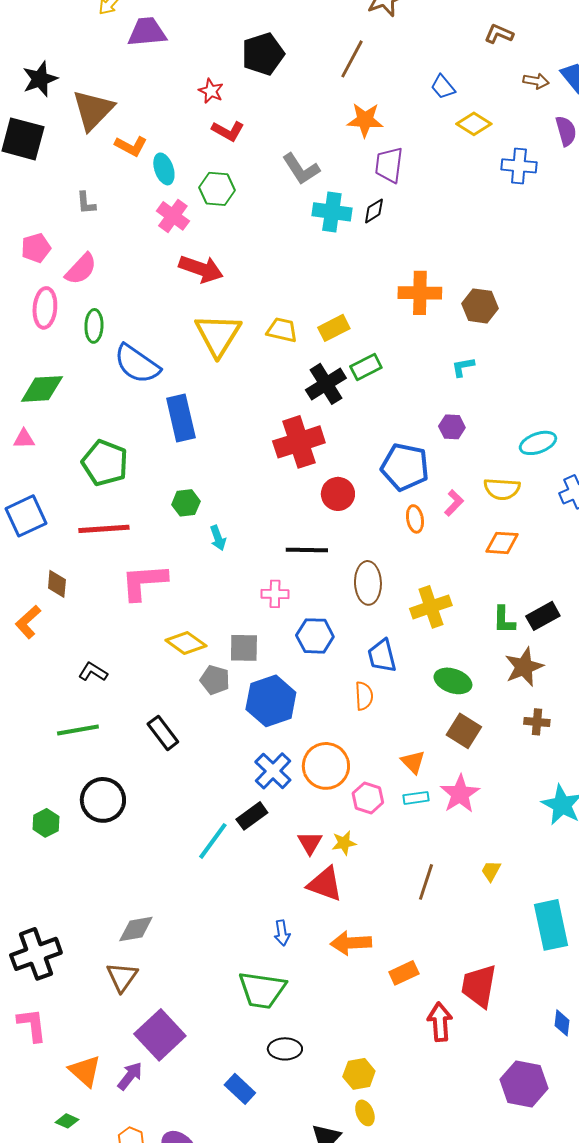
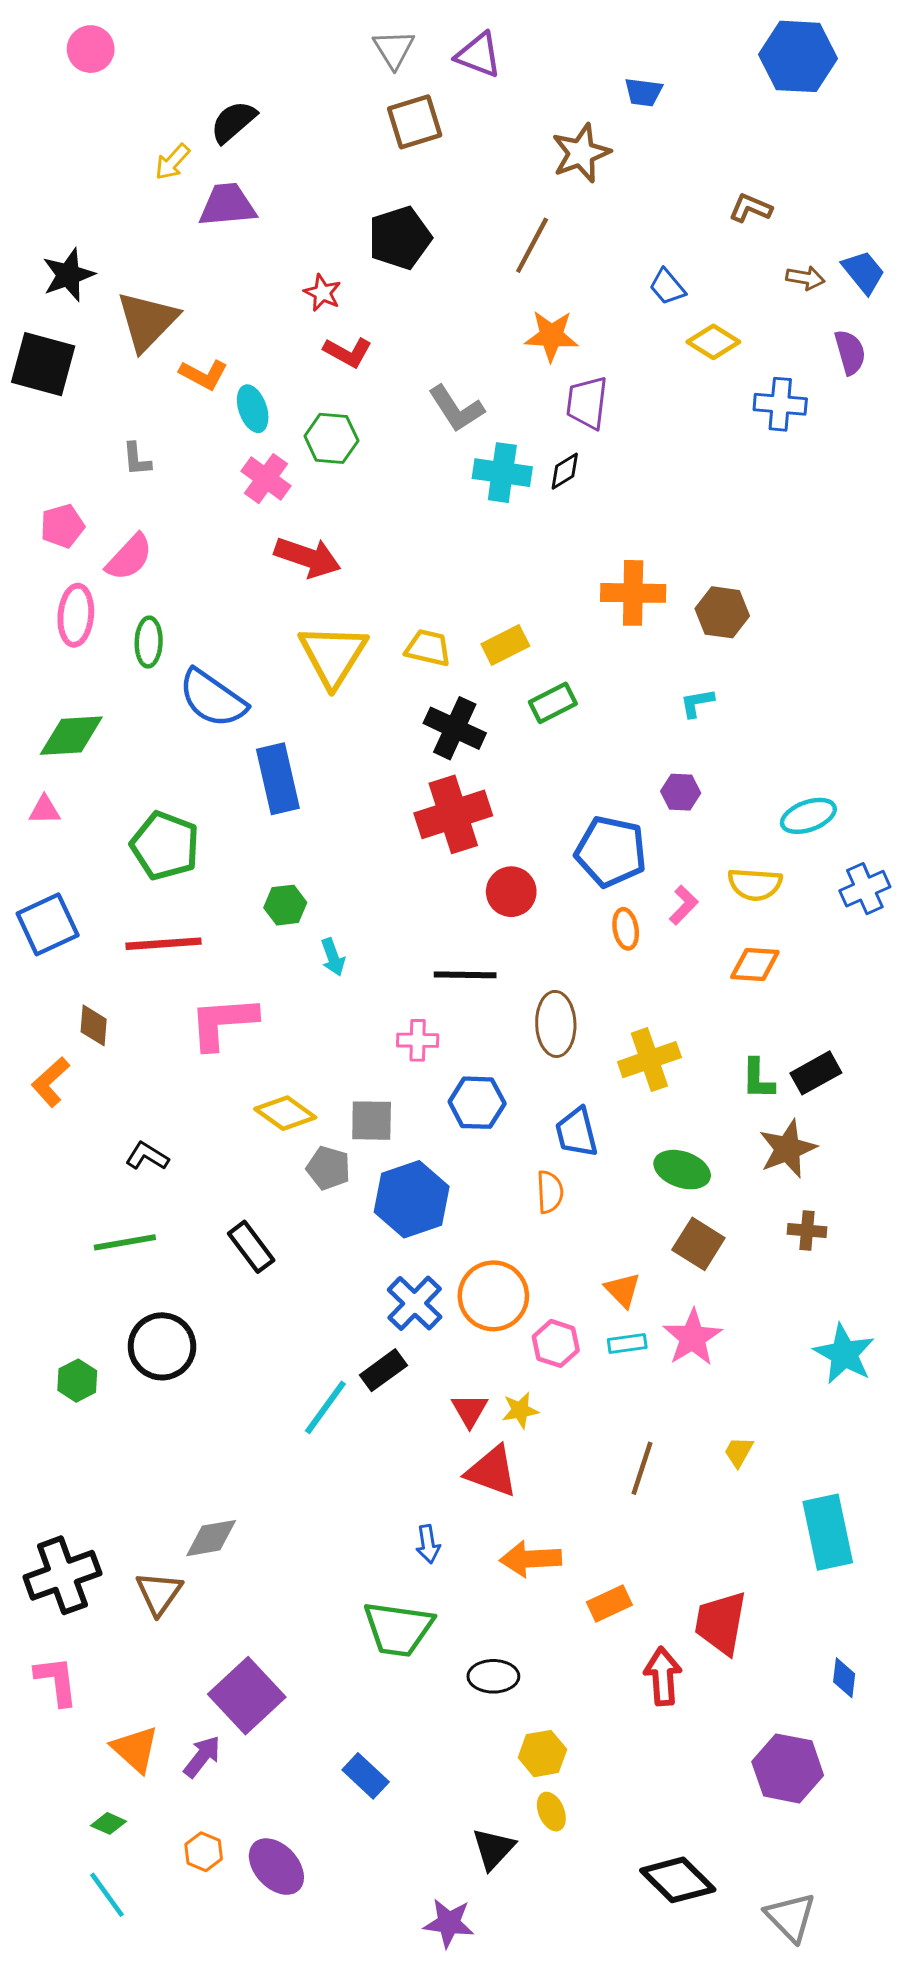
black cross: (326, 384) -> (455, 728), moved, turned -33
brown triangle: (122, 977) -> (159, 1593), moved
black ellipse: (285, 1049) -> (493, 1676), moved

